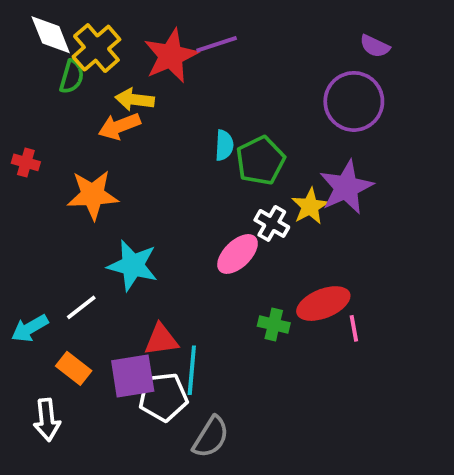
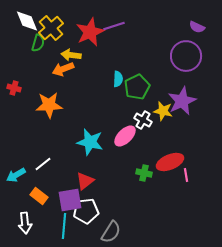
yellow star: (310, 206) -> (163, 111), turned -30
cyan star: (133, 265) -> (90, 142), moved
red triangle: (161, 340) -> (85, 181), turned -30
cyan line: (192, 370) -> (64, 226), moved

